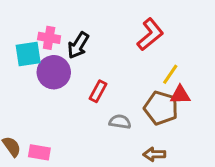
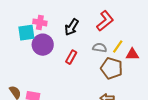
black arrow: (78, 45) -> (72, 27), moved
red triangle: (180, 95) -> (132, 54), moved
gray semicircle: (120, 122) -> (100, 48), moved

